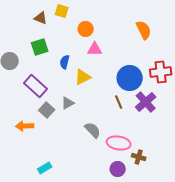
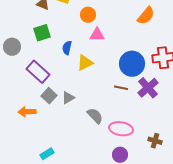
orange semicircle: (144, 30) -> (146, 16), turned 66
brown line: (119, 102) -> (121, 88), turned -56
gray triangle: (68, 103) -> (68, 98), moved
brown cross: (139, 157) -> (155, 141), moved

